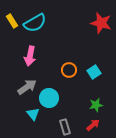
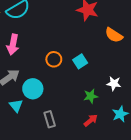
green star: (96, 105) -> (91, 96), moved
red arrow: (93, 125) -> (91, 120), moved

